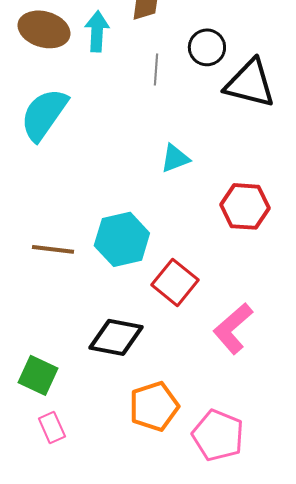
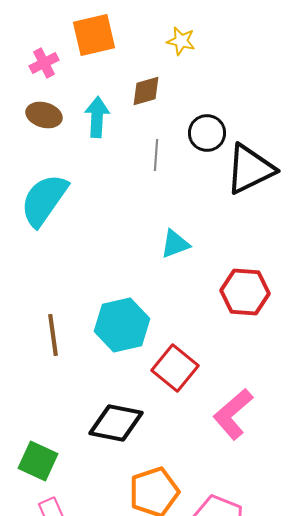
brown ellipse: (44, 29) -> (44, 115), size x0.7
black triangle: (250, 83) -> (250, 169), turned -40
brown line: (53, 249) -> (53, 335), turned 75

